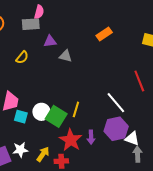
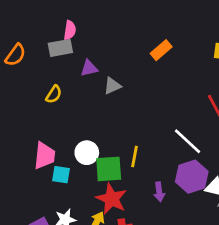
gray triangle: (66, 56) -> (112, 86), turned -32
white circle: (41, 112) -> (87, 153), moved
green square: (56, 116) -> (109, 169), turned -30
red star: (71, 140) -> (112, 199), moved

